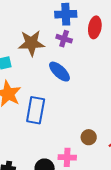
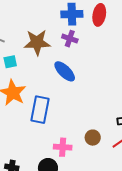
red ellipse: (95, 27) -> (99, 15), moved
pink cross: (67, 157) -> (63, 147), moved

